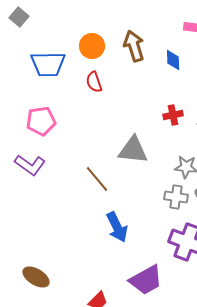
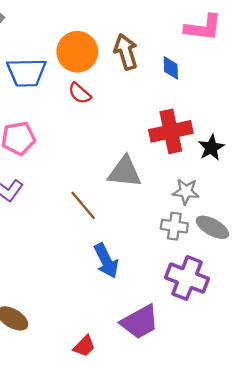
orange circle: (92, 46) -> (77, 52), size x1.4
red semicircle: (94, 82) -> (80, 93), turned -30
red cross: (173, 115) -> (171, 131), size x1.8

